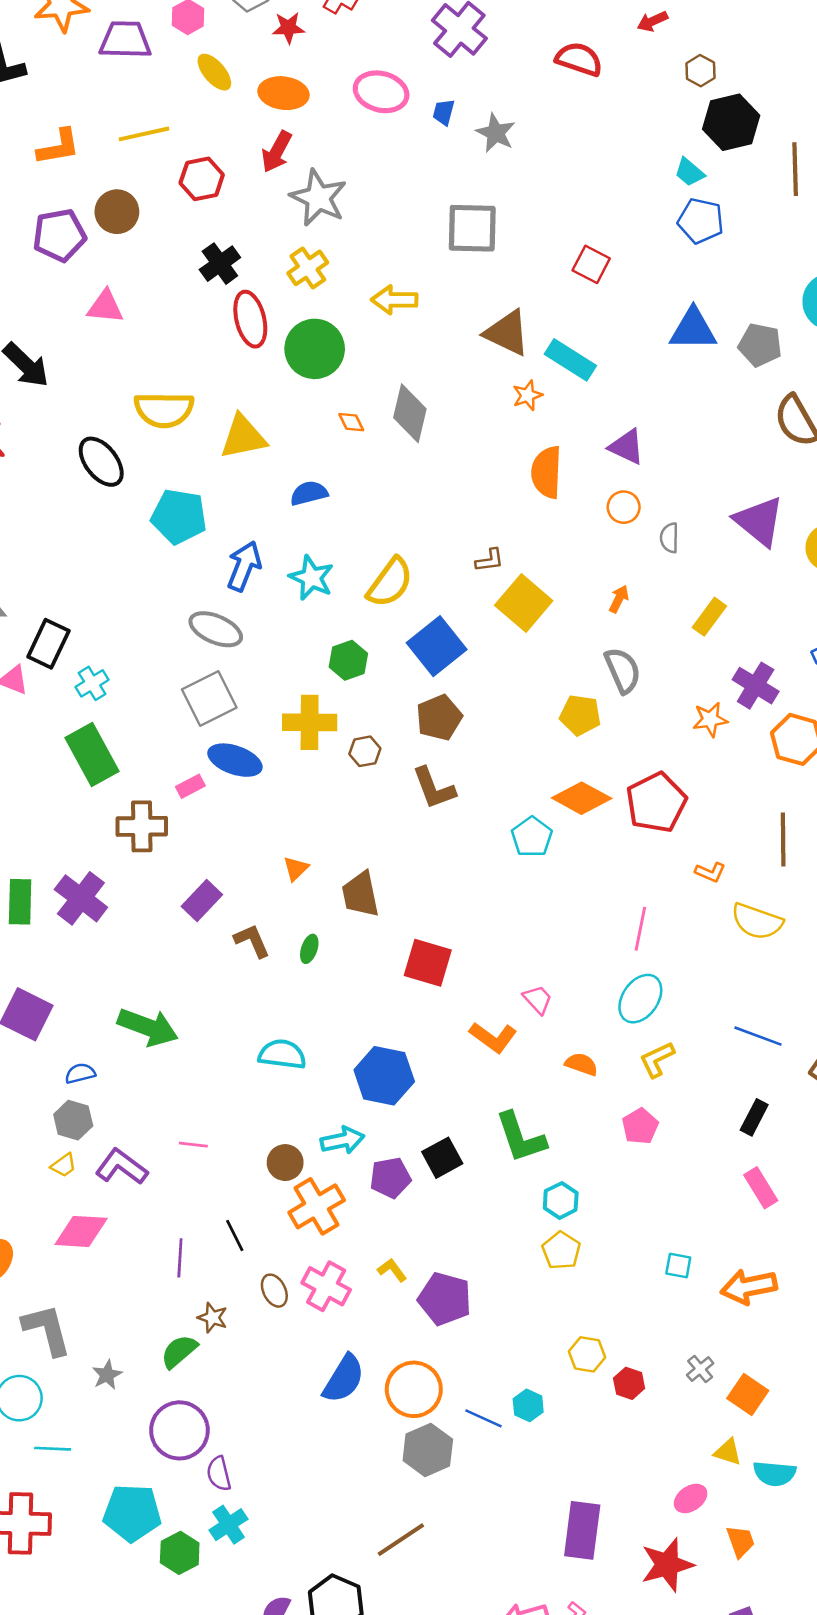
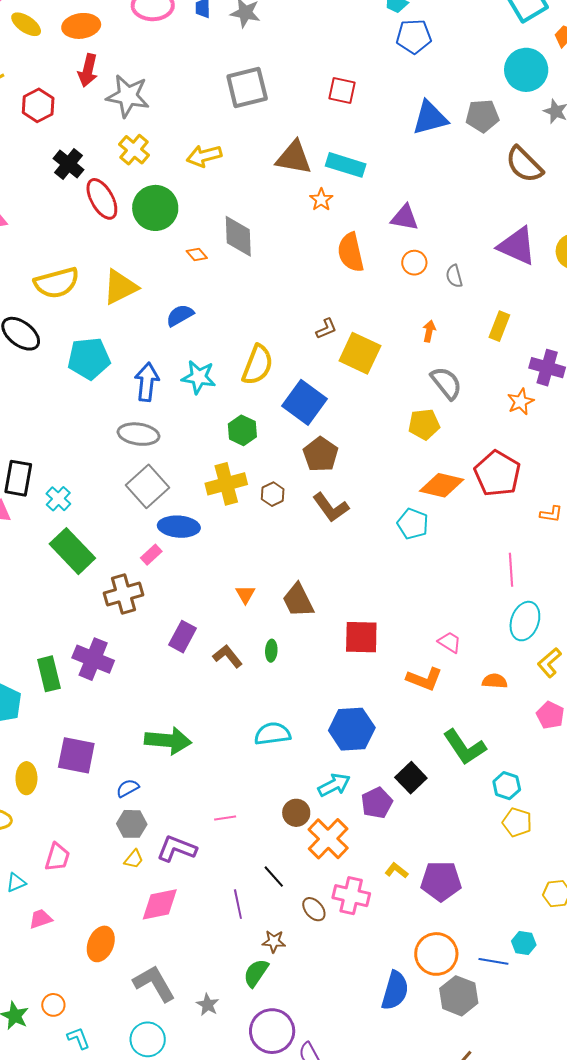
blue semicircle: (344, 1379) -> (395, 991), moved

